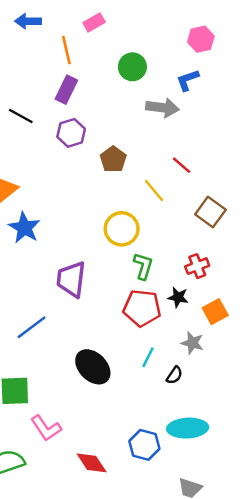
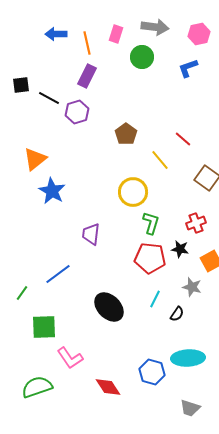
blue arrow: (28, 21) -> (56, 34), moved
pink rectangle: (94, 22) -> (116, 34), moved, turned -42
gray arrow: (162, 108) -> (155, 27), moved
purple hexagon: (71, 133) -> (77, 112), moved
purple trapezoid: (71, 279) -> (91, 234), size x0.7

